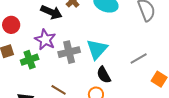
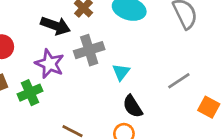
cyan triangle: (97, 49) -> (121, 72), size x0.6
gray cross: (69, 52) -> (89, 50), moved

